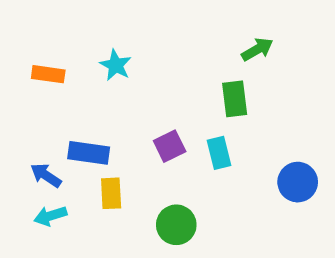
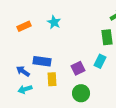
orange rectangle: (48, 74) -> (24, 26), turned -32
purple square: (170, 146) -> (78, 68), moved
cyan rectangle: (219, 153) -> (100, 61), turned 40

